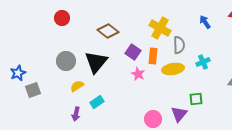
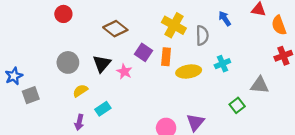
gray semicircle: (179, 45) -> (202, 35), moved
black triangle: (96, 62) -> (102, 64), size x0.7
pink star: (138, 74) -> (124, 72), moved
green square: (196, 99) -> (237, 105), moved, turned -32

